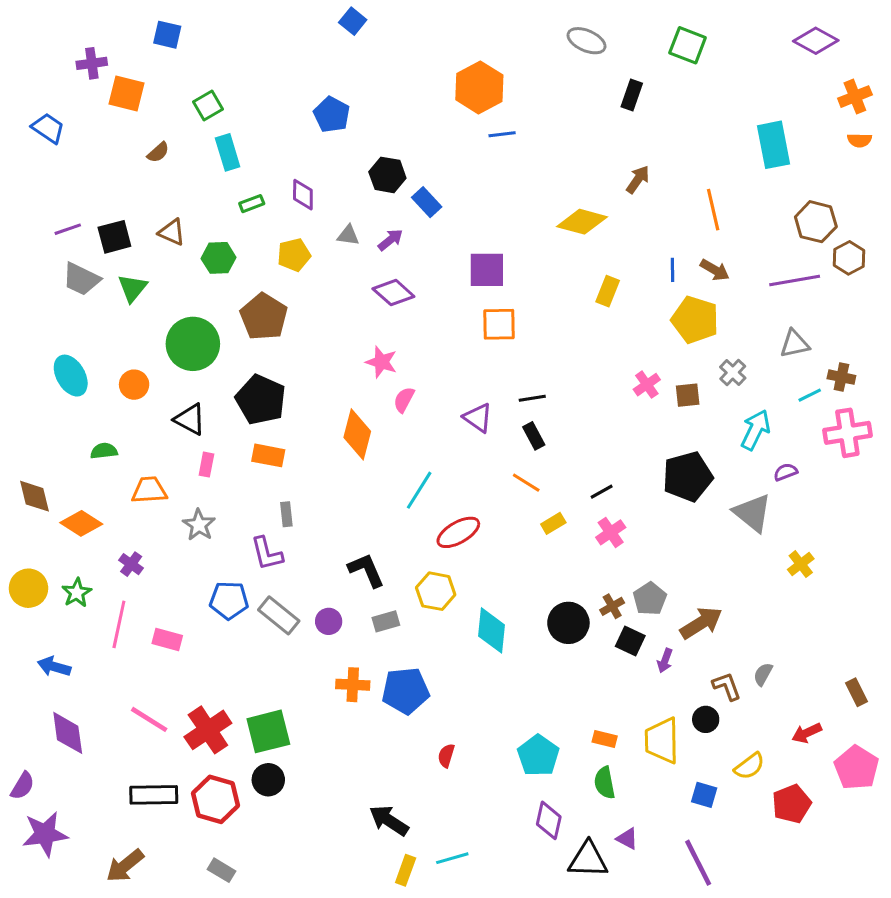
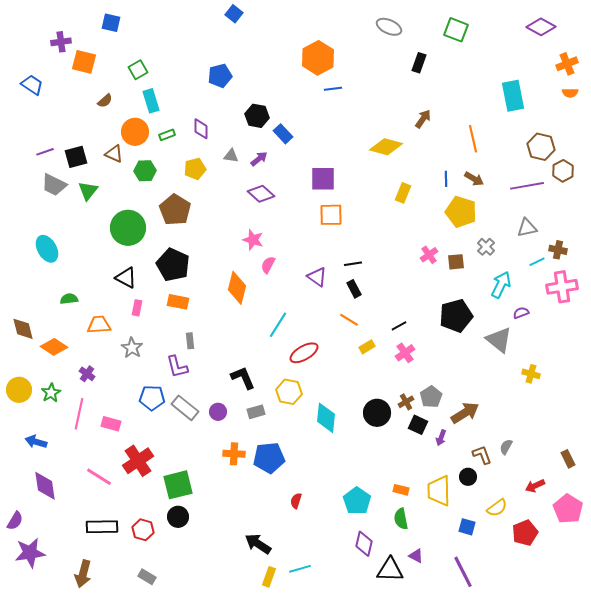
blue pentagon: (332, 115) -> (220, 76), turned 30
orange circle: (134, 385) -> (135, 132), moved, size x1.4
yellow cross: (801, 564) -> (531, 374), turned -36
red cross: (208, 730) -> (138, 461), moved
red hexagon: (215, 799) -> (143, 530), size x0.7
brown arrow: (125, 866) -> (83, 574), turned -36

